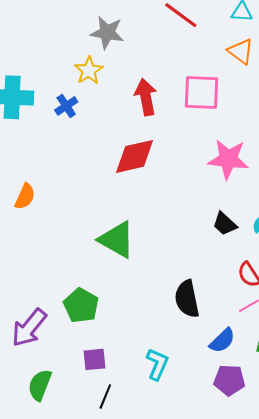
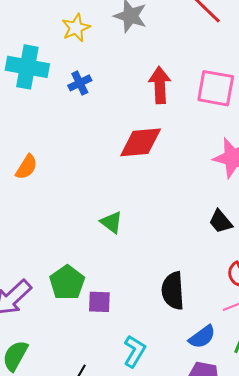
yellow star: (89, 71) -> (76, 28), moved
green triangle: (117, 240) -> (111, 222), size x0.6
purple square: (95, 359) -> (99, 302), moved

